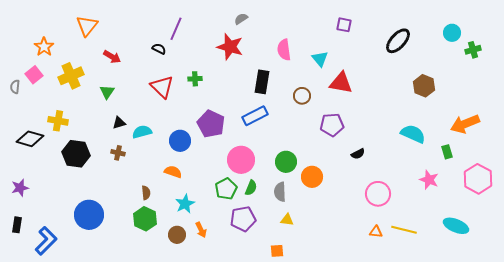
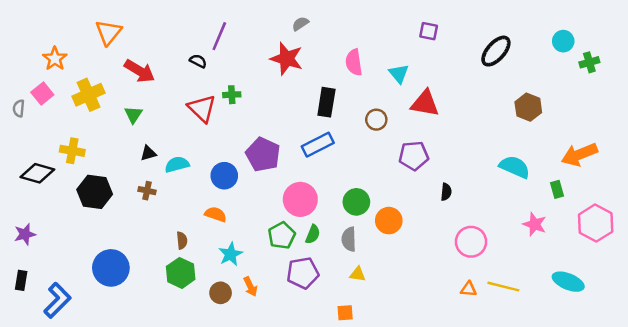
red arrow: (112, 57) -> (140, 71), size x1.4
green cross: (195, 79) -> (232, 95), moved
black semicircle: (358, 154) -> (446, 192), turned -56

